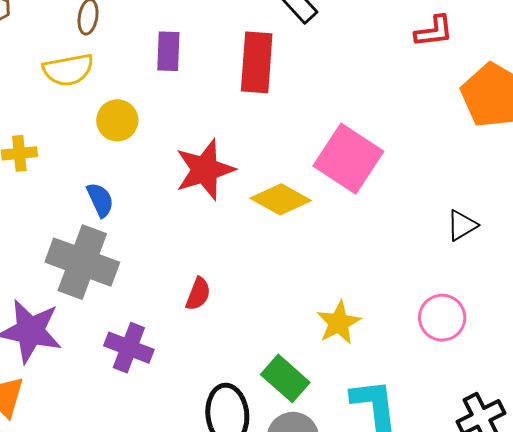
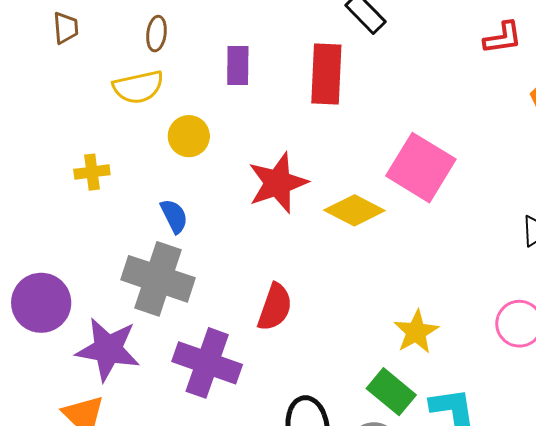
red semicircle: (198, 294) -> (275, 307), size x1.4
purple cross: (129, 348) -> (207, 363), size x1.4
green rectangle: (285, 378) -> (391, 392), moved

